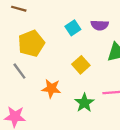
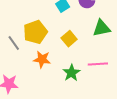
yellow pentagon: (31, 44) -> (35, 32), moved

